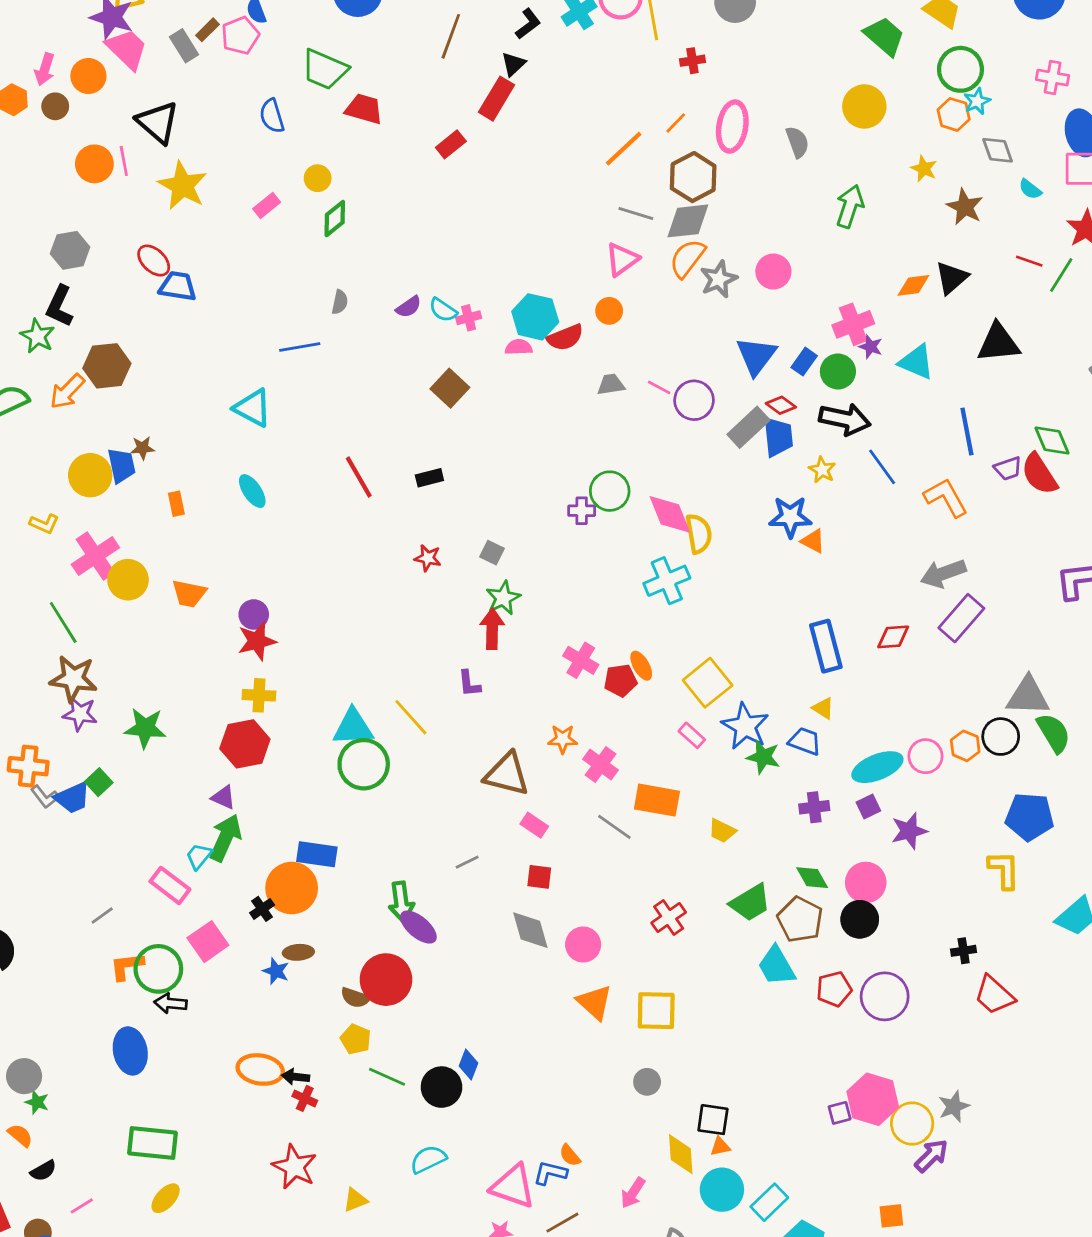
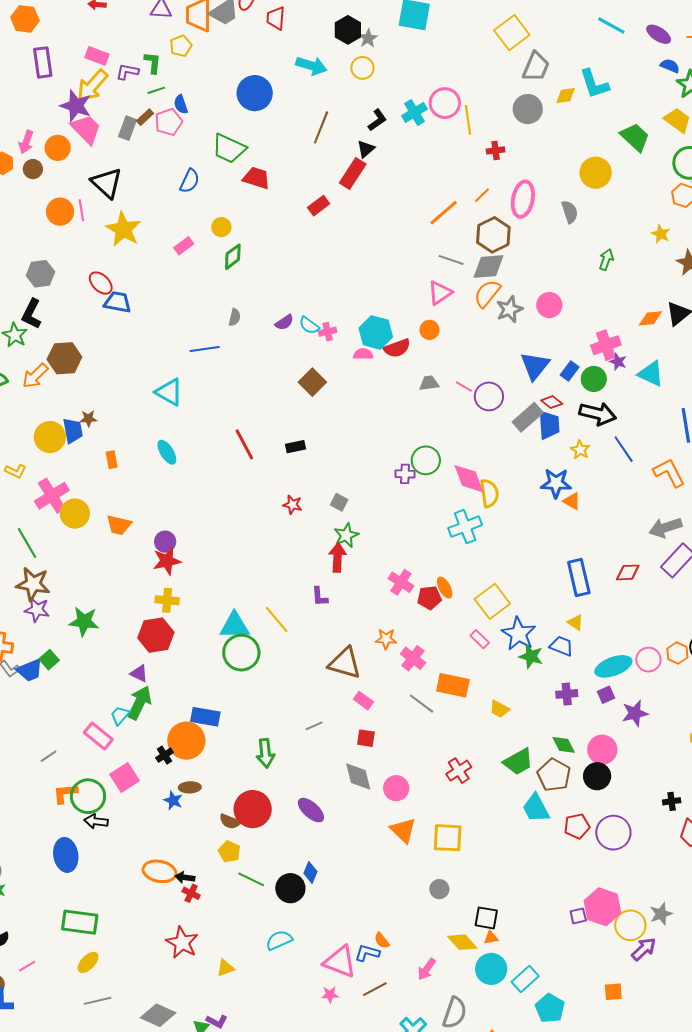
gray rectangle: (184, 46) -> (128, 128), turned 50
yellow circle: (864, 106) -> (596, 173), moved
blue semicircle: (272, 116) -> (190, 181), turned -140
green arrow: (850, 206) -> (606, 260), size x0.7
purple ellipse: (418, 927) -> (311, 810), moved
yellow diamond: (681, 1154) -> (462, 942), turned -40

